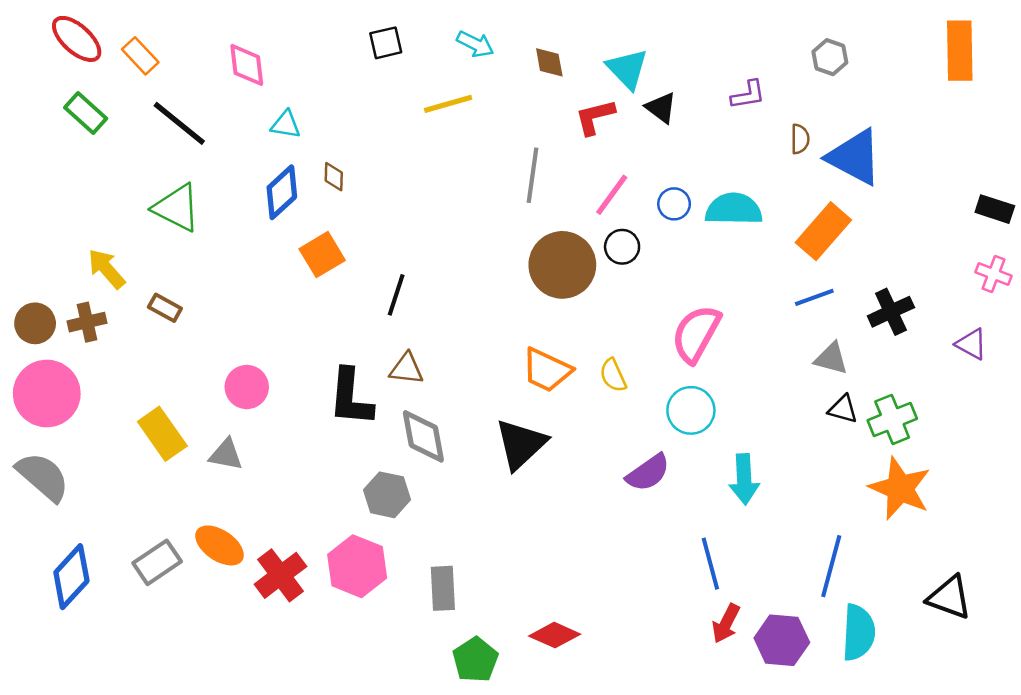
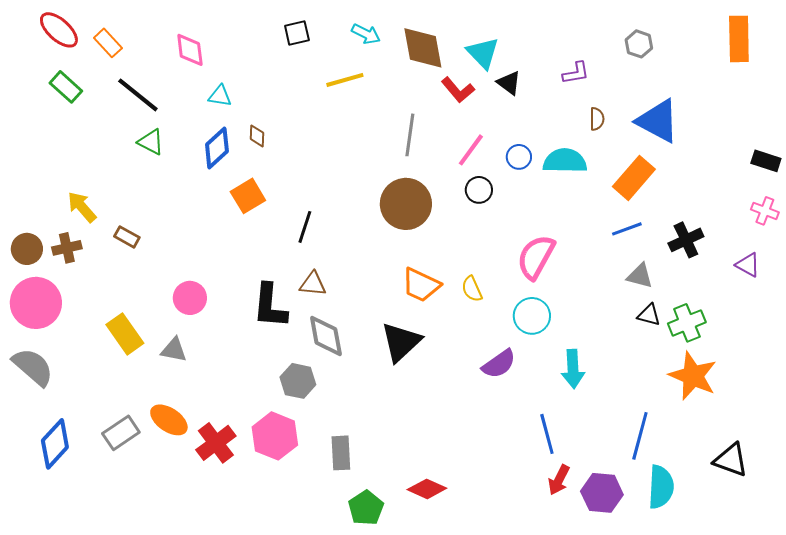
brown diamond: (549, 62) -> (423, 48), size x1.8
red L-shape: (595, 117) -> (458, 90), turned -116
brown semicircle: (800, 139) -> (597, 119), moved
green triangle: (177, 208) -> (151, 142), moved, size x0.7
brown circle: (562, 265) -> (406, 204), moved

